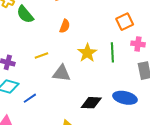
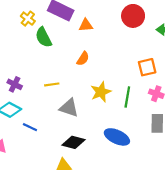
blue line: (30, 98) -> (30, 127), turned 48
blue ellipse: (125, 98) -> (117, 137), moved
black diamond: (91, 103) -> (74, 142), moved

